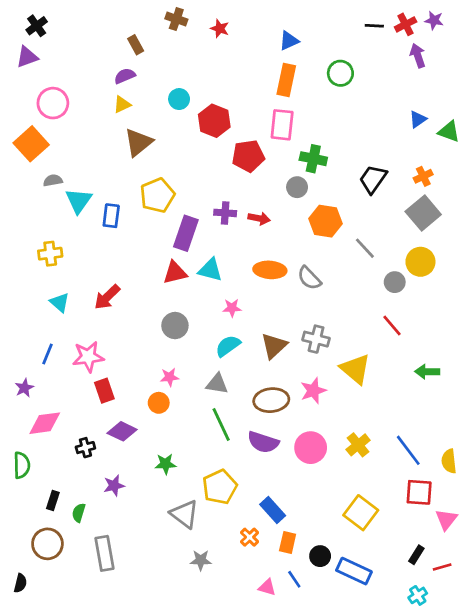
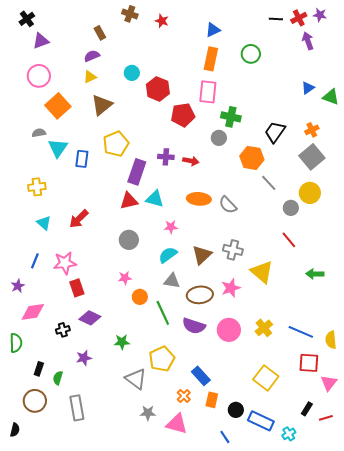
purple triangle: (27, 57) -> (41, 41), moved
orange square: (31, 144) -> (58, 106), moved
orange hexagon: (326, 221) -> (252, 158), moved
gray triangle: (217, 384) -> (172, 281), moved
orange circle: (159, 403) -> (140, 297), moved
blue line: (408, 450) -> (301, 332), turned -30
blue line: (294, 579) -> (225, 437), moved
pink triangle: (267, 587) -> (177, 424), moved, size x1.6
cyan cross: (418, 595) -> (289, 434), moved

